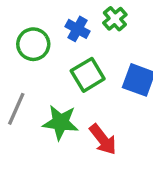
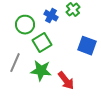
green square: (88, 75) -> (42, 43), moved

